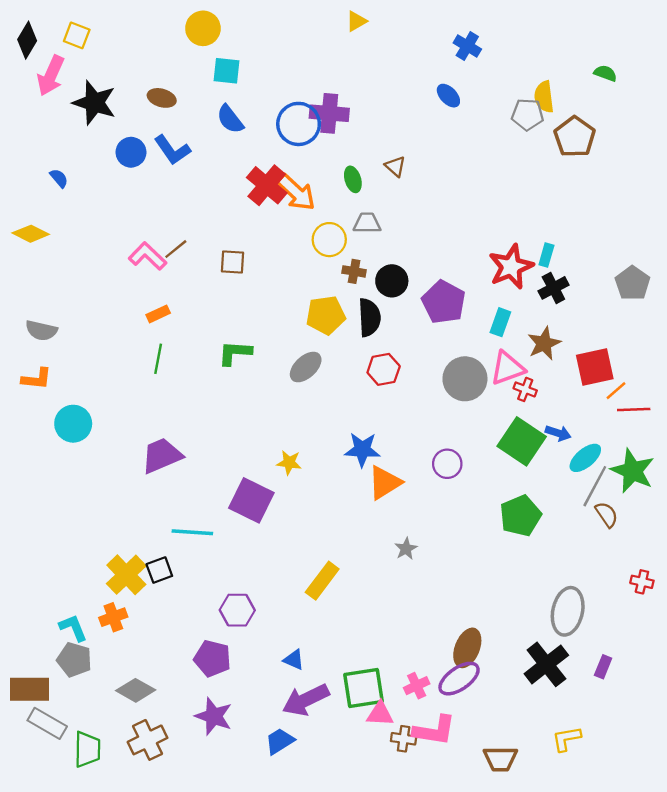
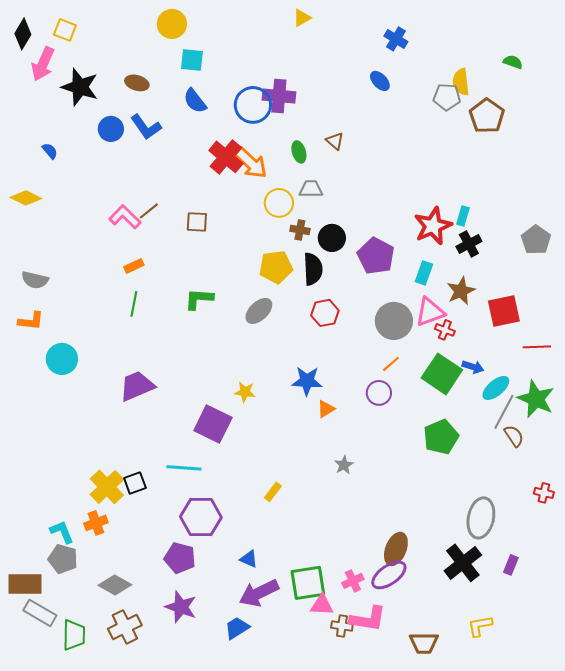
orange line: (616, 391) -> (391, 364), moved
orange triangle: (385, 483) -> (326, 409), size x0.6
cyan line: (192, 532) -> (184, 468), moved
yellow rectangle: (322, 581) -> (273, 492), size x0.6
purple hexagon: (237, 610) -> (201, 517), size x1.4

